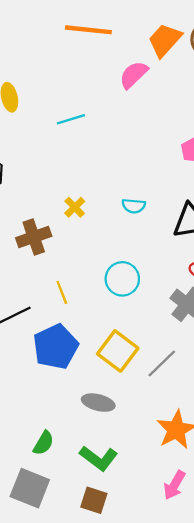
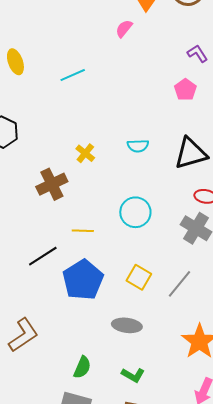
pink semicircle: (134, 75) -> (124, 29), size x0.7
yellow line: (62, 292) -> (83, 231), turned -60
yellow square: (118, 351) -> (139, 277), size x0.7
green L-shape: (99, 458) -> (133, 375), size x0.7

